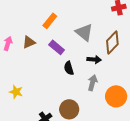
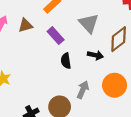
gray arrow: (93, 83) -> (83, 90), moved
orange circle: (116, 96) -> (115, 85), moved

